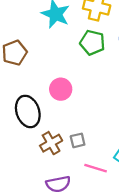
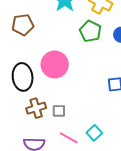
pink circle: (61, 89) -> (55, 64), size x1.4

